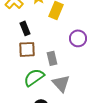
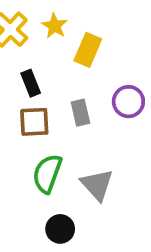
gray rectangle: (52, 58) -> (80, 113), moved
green semicircle: (34, 77) -> (47, 174), turned -35

